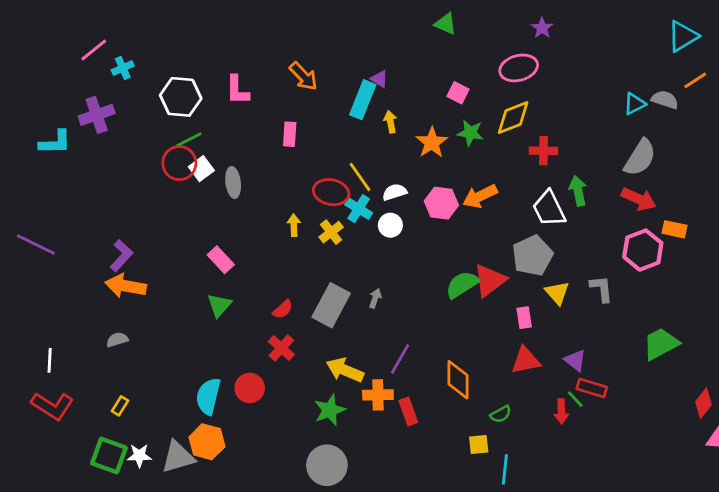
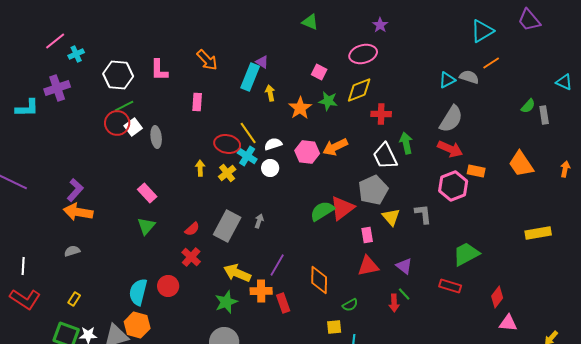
red rectangle: (592, 388) -> (450, 286), moved

